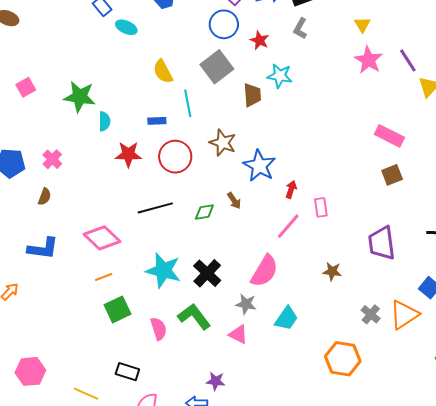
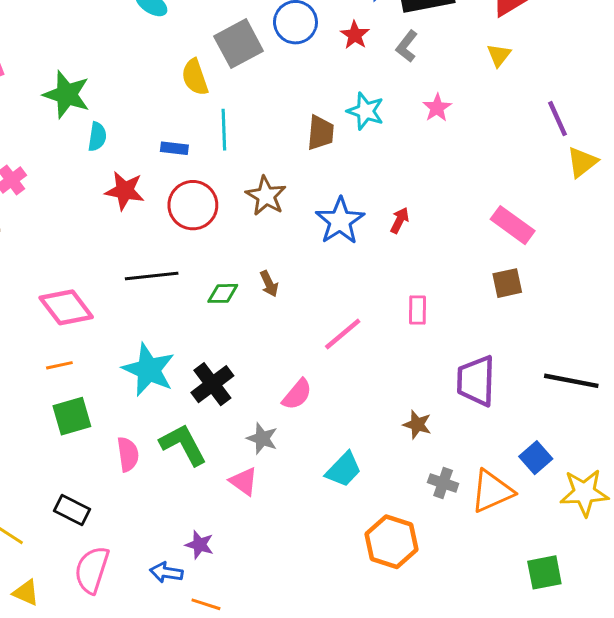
red star: (260, 40) -> (355, 35), moved
pink star: (368, 60) -> (437, 108), moved, size x0.7
gray square: (217, 67) -> (239, 44), moved
blue star: (259, 166) -> (340, 221), moved
red arrow: (291, 189) -> (400, 220), moved
pink rectangle: (321, 207) -> (418, 310), moved
pink semicircle: (264, 271) -> (297, 394), size x0.7
brown star: (332, 271) -> (417, 425), moved
gray cross: (371, 314) -> (443, 483), turned -30
cyan trapezoid: (286, 318) -> (344, 470), moved

